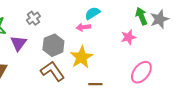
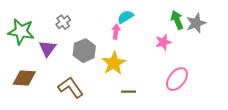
pink arrow: (83, 27) -> (116, 32), turned 104
brown L-shape: (52, 71) -> (71, 87), moved

